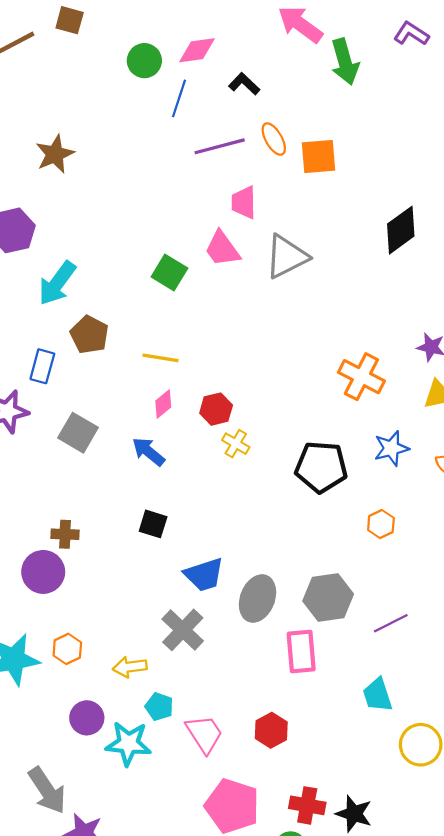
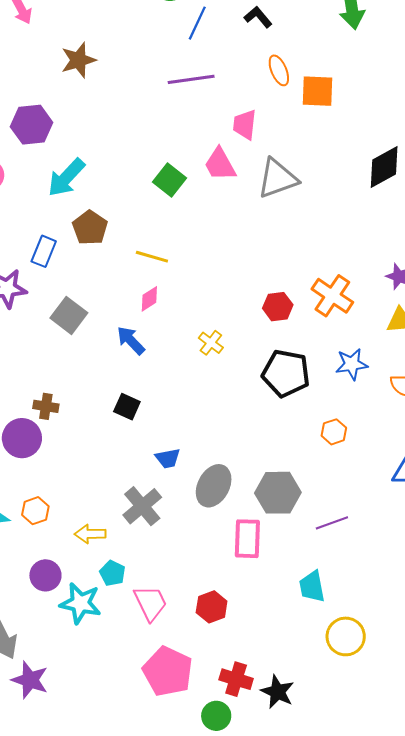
purple line: (220, 146) -> (191, 79), moved
red hexagon: (216, 409) -> (278, 307), moved
blue trapezoid: (204, 575) -> (168, 458), size x0.7

